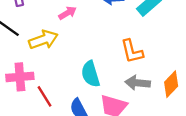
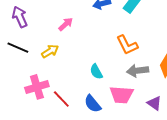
yellow arrow: (43, 40) -> (50, 51), size x0.7
cyan semicircle: (91, 74) -> (96, 72), size x0.7

